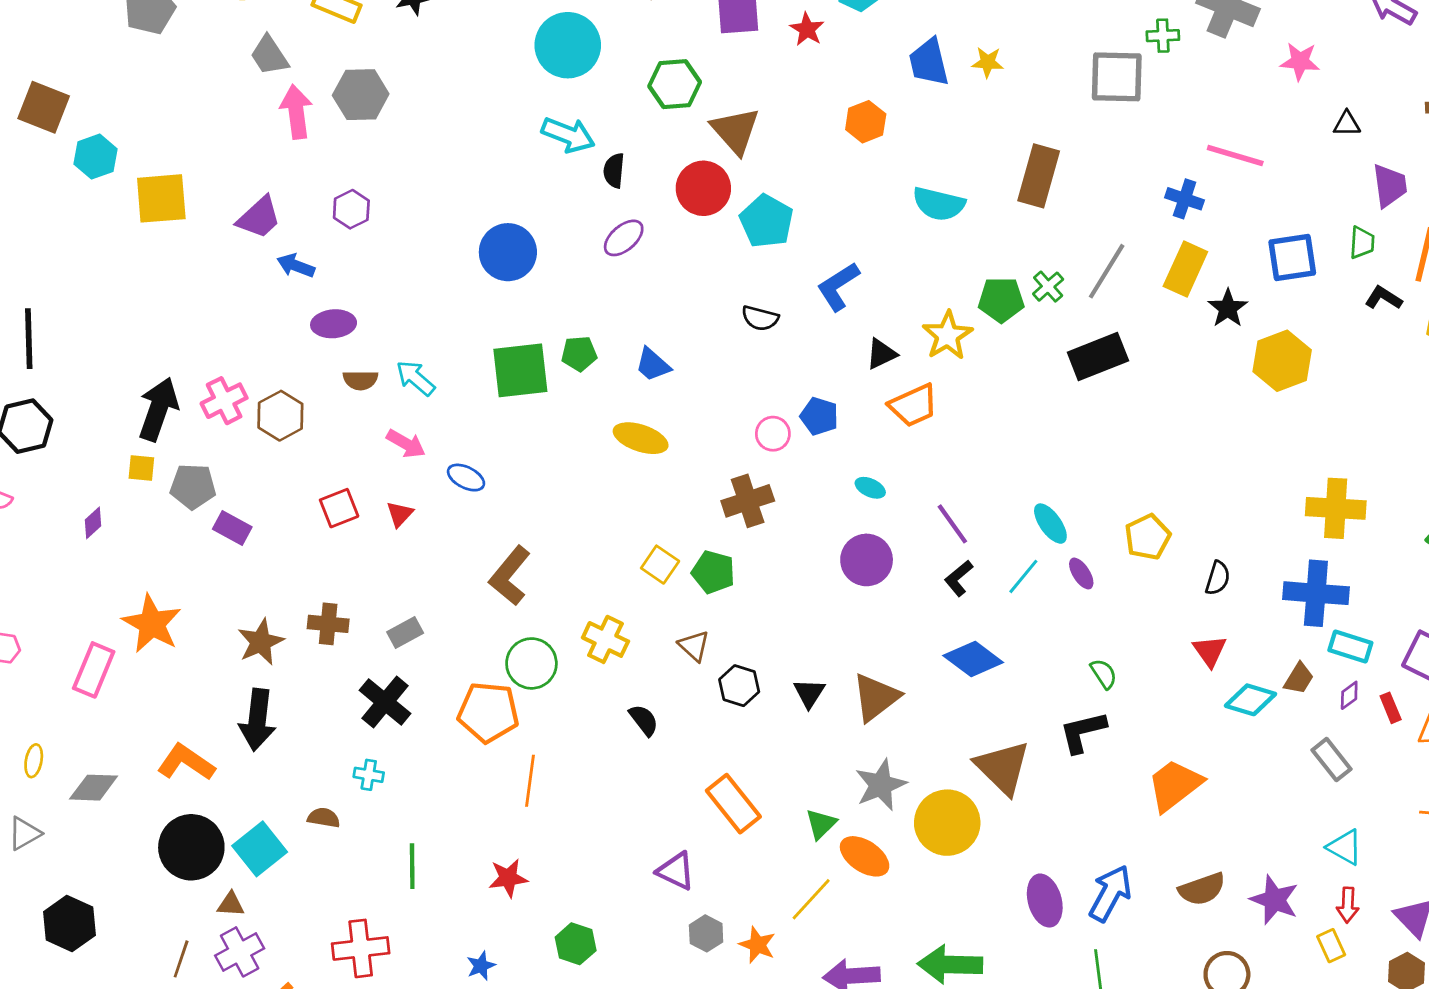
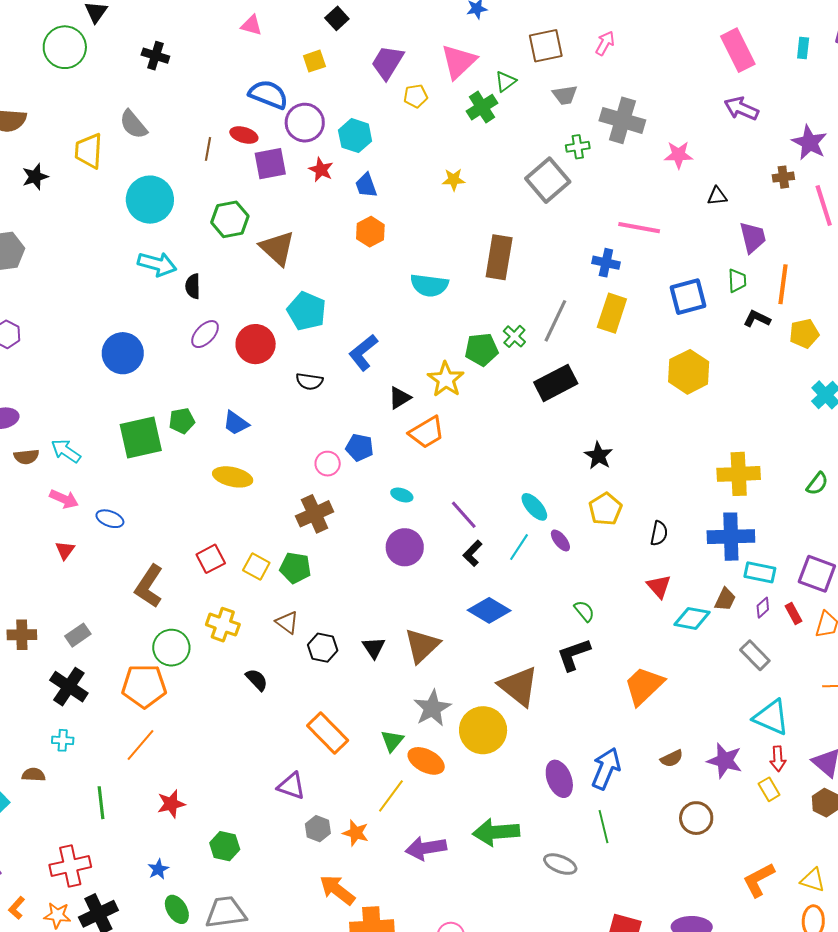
blue trapezoid: (929, 62) -> (366, 185), moved, size x0.7
gray square: (1117, 77) -> (548, 180), turned -36
red circle: (703, 188) -> (256, 344), moved
black star: (1228, 308) -> (599, 456), moved
red square: (339, 508) -> (211, 559), moved
orange line: (530, 781) -> (141, 745), moved, turned 39
cyan triangle: (1345, 847) -> (771, 717), size x1.4
brown semicircle: (1202, 889) -> (672, 758), size x0.7

